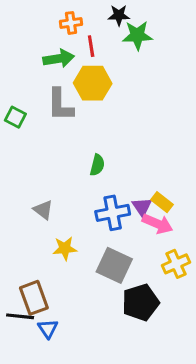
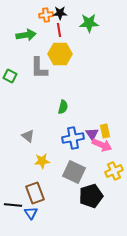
black star: (119, 15) -> (60, 13), moved
green arrow: (59, 58) -> (26, 35), moved
yellow rectangle: (162, 202) -> (105, 131), turned 40
brown rectangle: (34, 298) -> (35, 193), moved

